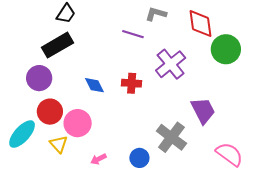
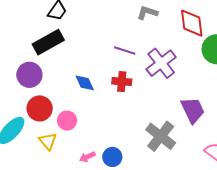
purple line: (133, 34) -> (125, 50), moved
pink circle: (78, 123) -> (67, 121), size x0.7
blue circle: (139, 158) -> (112, 157), moved

